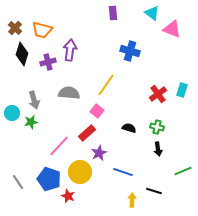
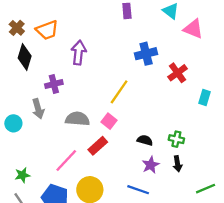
orange trapezoid: (42, 30) -> (47, 30), turned -35
blue cross: (130, 51) -> (146, 54), turned -30
purple cross: (48, 62) -> (54, 84), moved
gray semicircle: (69, 93) -> (77, 119), moved
red cross: (158, 94) -> (178, 73), moved
green star: (31, 122) -> (22, 175), moved
purple star: (99, 153) -> (151, 165), moved

